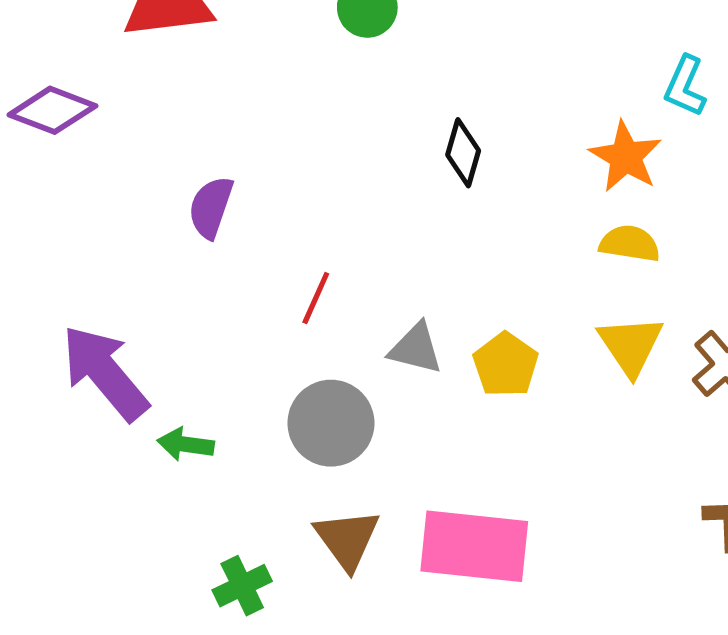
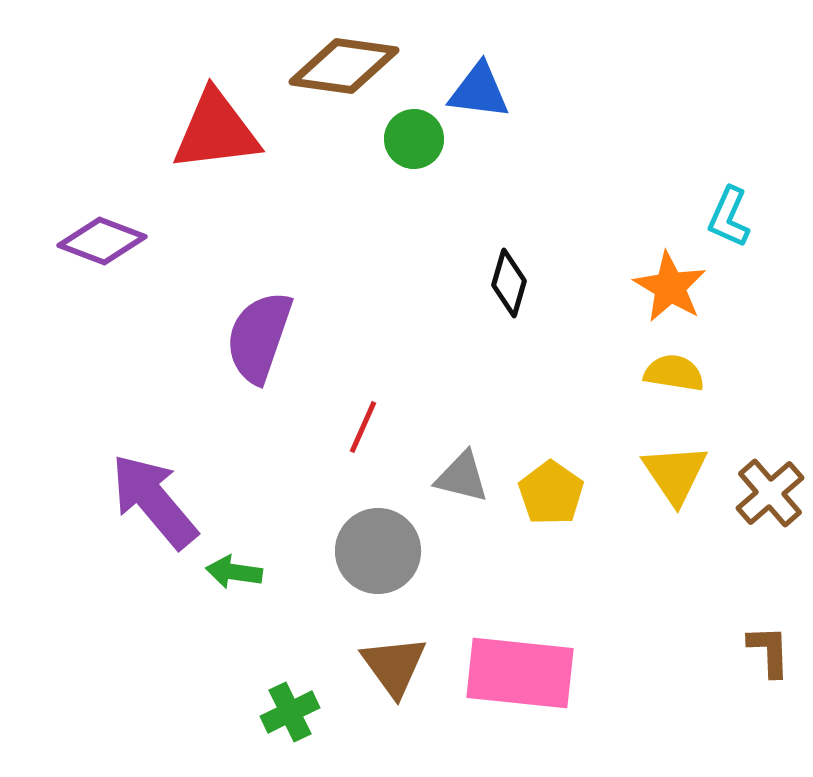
purple semicircle: (211, 207) -> (259, 337), size x1.5

